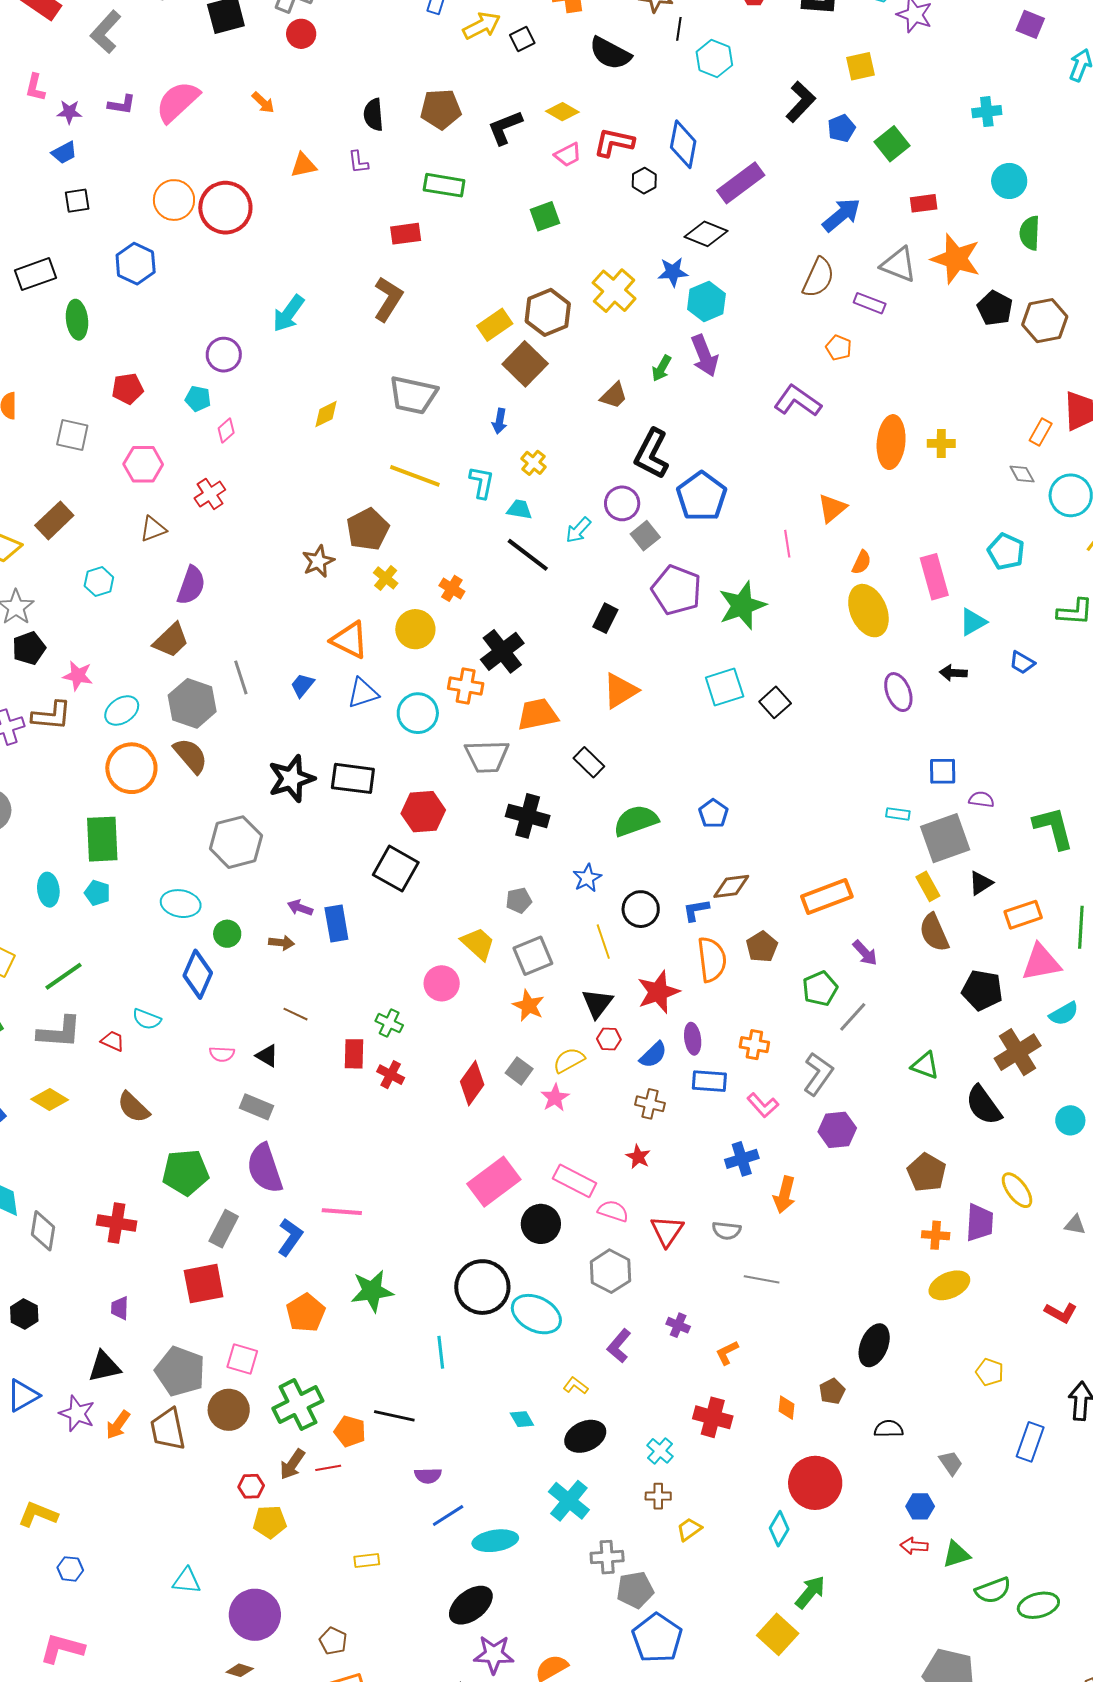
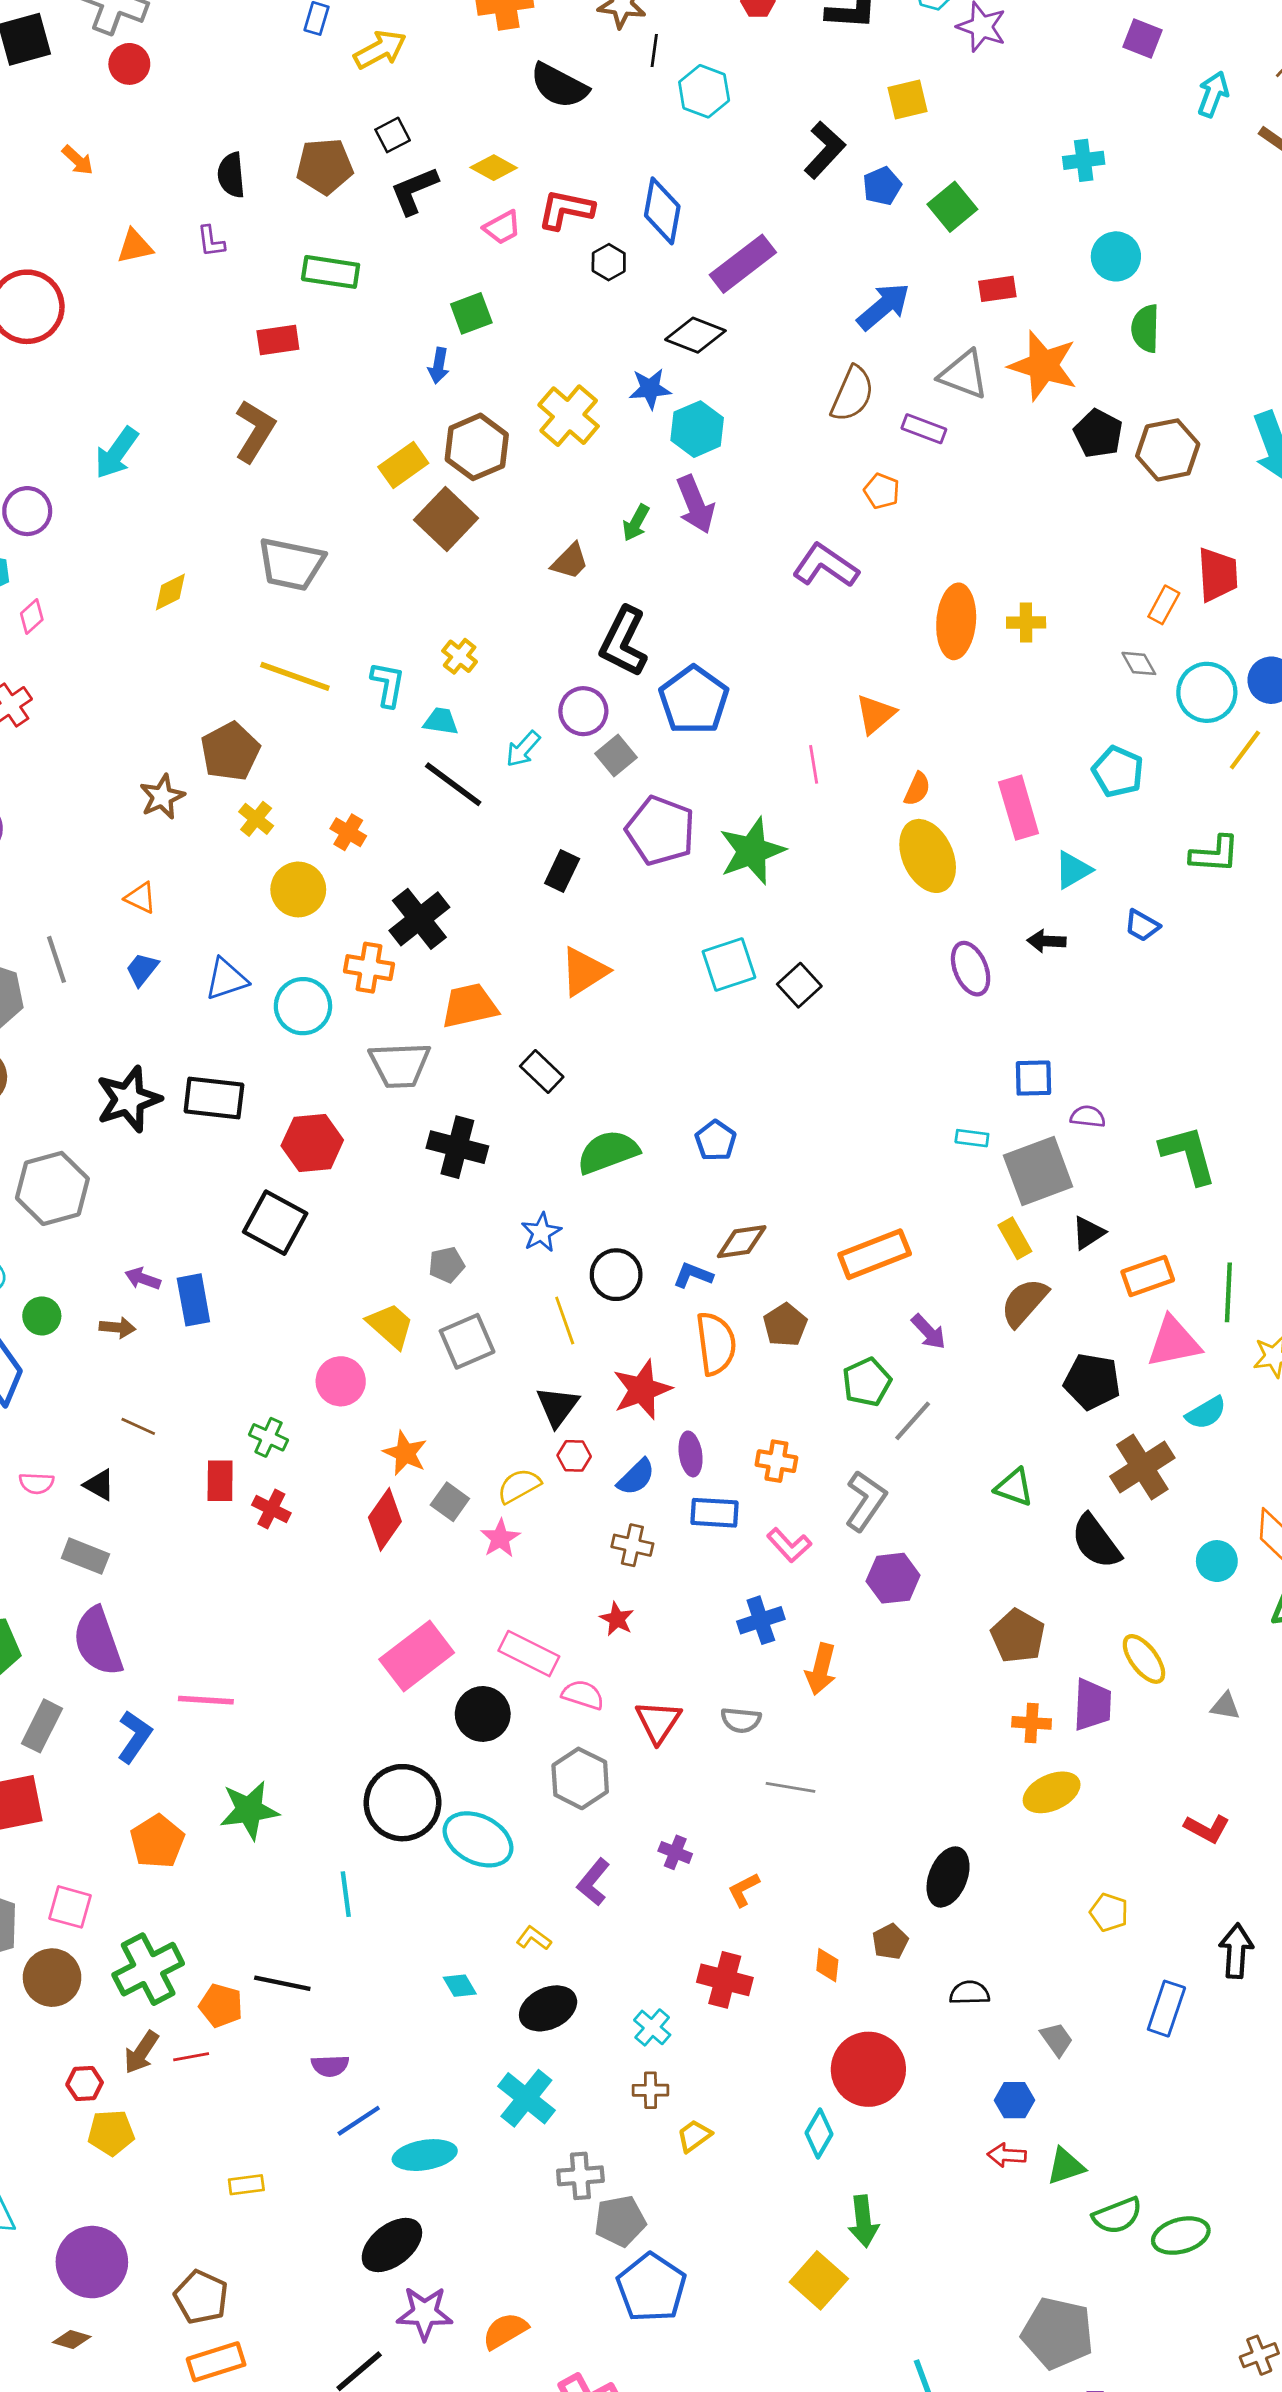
black square: (522, 39) -> (393, 135), moved
blue arrow: (500, 421) -> (439, 366), moved
orange triangle: (350, 640) -> (141, 898), moved, size x0.6
blue L-shape: (696, 910) -> (693, 1275), turned 32
brown semicircle: (934, 933) -> (1024, 1302), turned 66
orange star: (529, 1006) -> (405, 1453), moved
green arrow: (810, 1592) -> (863, 2221), turned 135
brown pentagon: (333, 1641) -> (201, 2297), size x1.4

